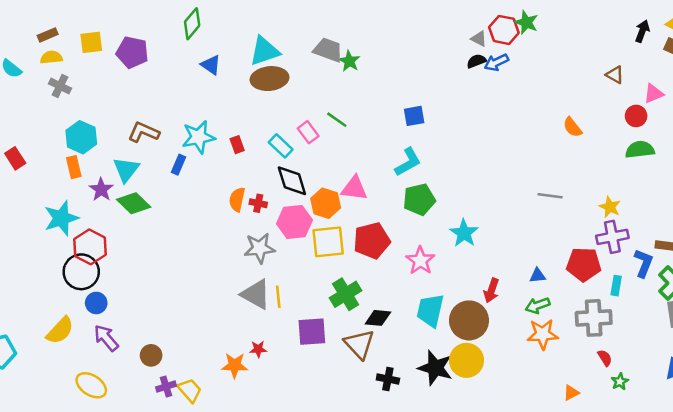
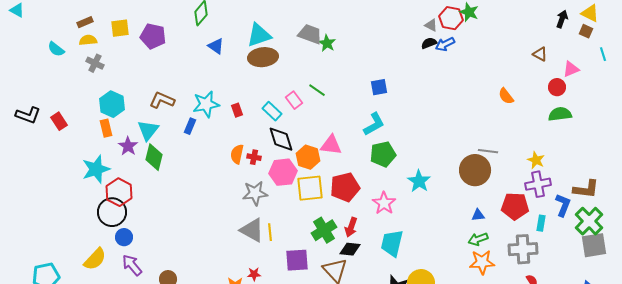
green diamond: (134, 203) -> (154, 157), turned 60
red arrow: (491, 291) -> (351, 227), moved
brown circle: (469, 320) -> (475, 170), moved

